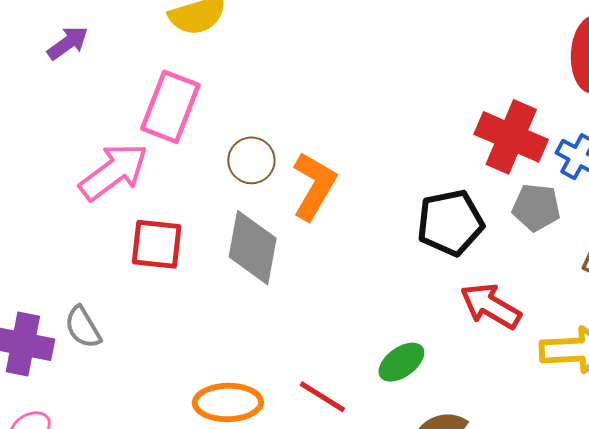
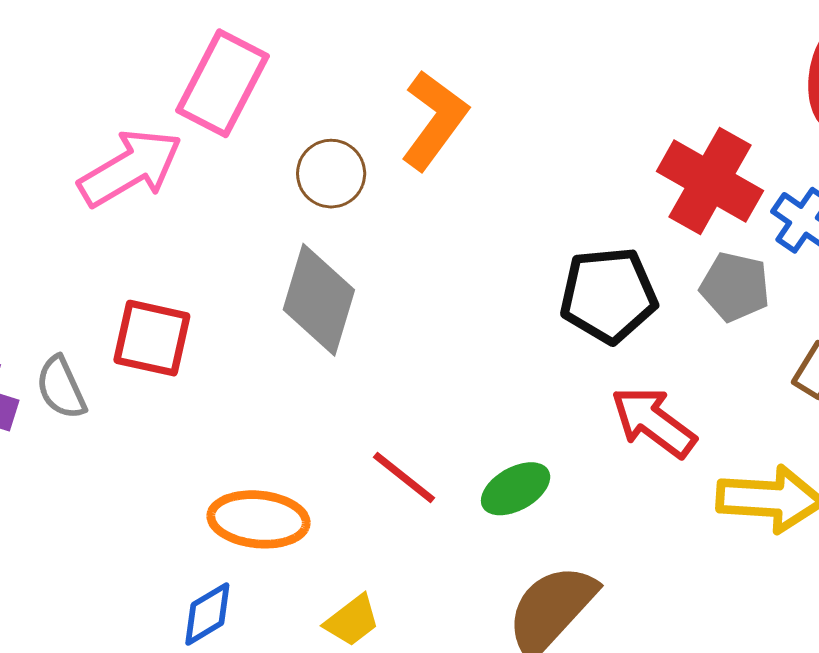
orange L-shape: (314, 186) -> (434, 120), moved
red square: (157, 244) -> (152, 338), moved
red line: (322, 397) -> (404, 477), moved

